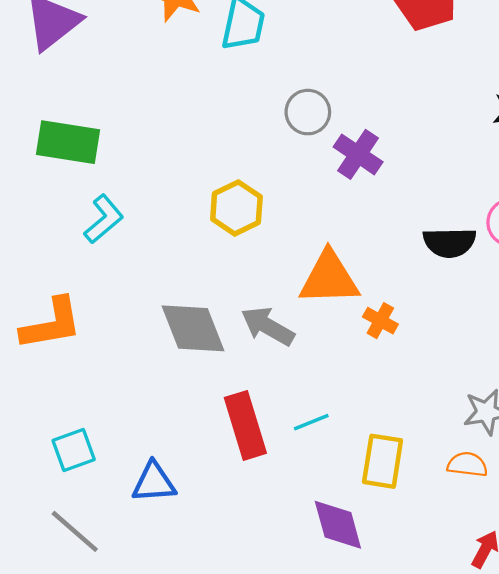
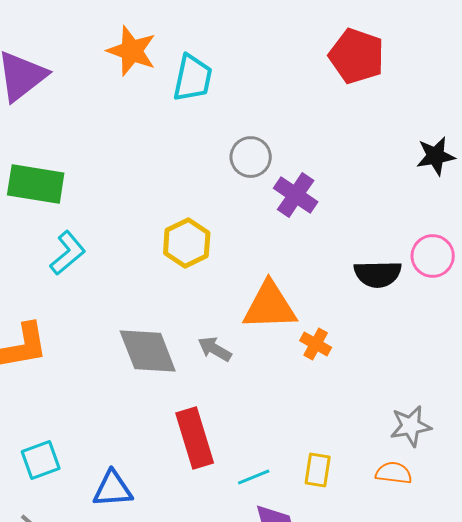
gray arrow: (268, 326) -> (215, 349), size x0.7
cyan line: (311, 422) -> (254, 477), moved
yellow rectangle: (383, 461) -> (318, 470), size x0.7

